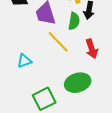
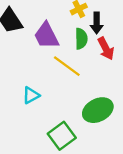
red arrow: (92, 49) -> (106, 49), moved

